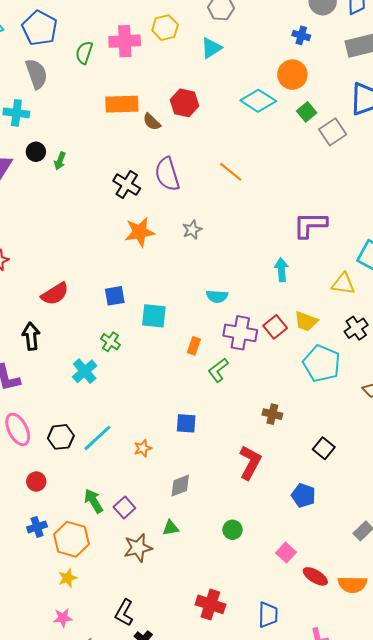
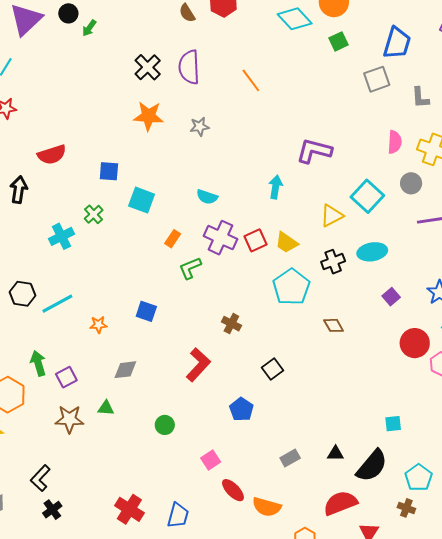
gray square: (333, 132) -> (377, 79), moved
yellow triangle: (343, 284) -> (332, 216), turned -50
red cross: (210, 604) -> (129, 509), moved

